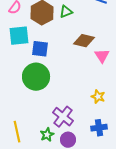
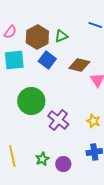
blue square: (40, 49) -> (47, 60), moved, turned 30
purple cross: (63, 117) -> (58, 120), moved

